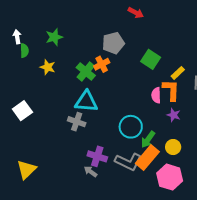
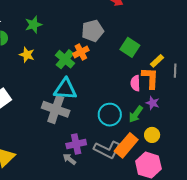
gray cross: (77, 122) -> (56, 109), size x1.5
green arrow: (148, 139) -> (136, 114), moved
purple cross: (97, 156) -> (76, 144), turned -30

